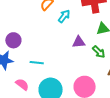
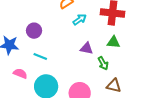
purple circle: (13, 40) -> (34, 31), moved
pink semicircle: (22, 84) -> (20, 73), turned -32

